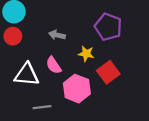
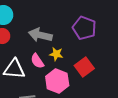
gray arrow: (57, 35) -> (40, 35), size x1.6
yellow star: (86, 54) -> (56, 54), moved

